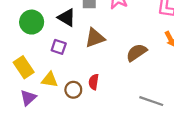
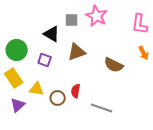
green circle: (32, 22) -> (17, 50), moved
brown semicircle: (137, 53) -> (114, 65), turned -120
gray line: (151, 101) -> (102, 108), moved

